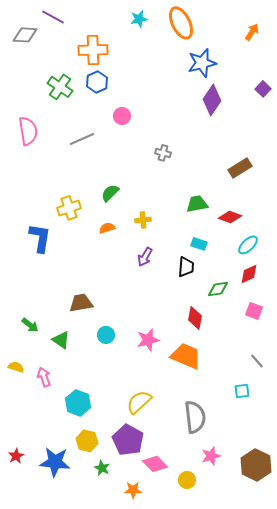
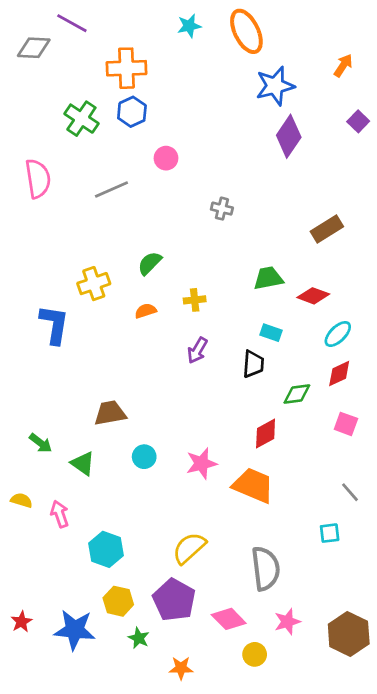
orange arrow: (252, 32) -> (343, 65), moved
red diamond: (195, 318) -> (266, 434), turned 50
pink diamond: (155, 464) -> (229, 619), moved

